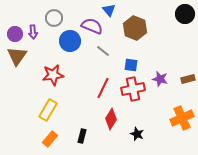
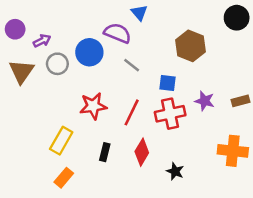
gray circle: (54, 18) -> (57, 64), moved
brown hexagon: (135, 28) -> (191, 46), moved
purple arrow: (33, 32) -> (42, 41), turned -112
purple circle: (15, 34) -> (15, 29), moved
red star: (53, 75) -> (93, 106), moved
orange cross: (182, 118) -> (233, 151), turned 30
black rectangle: (82, 136) -> (105, 152), moved

